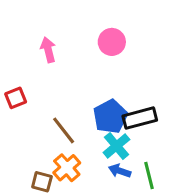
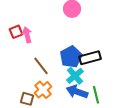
pink arrow: (48, 50) -> (27, 35), moved
red square: (16, 98) -> (16, 32), moved
blue arrow: (120, 171) -> (77, 92), size x1.5

